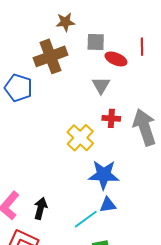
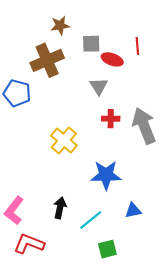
yellow cross: (80, 138) -> (64, 140), moved
blue triangle: (108, 205) -> (133, 210), moved
black arrow: (40, 208) -> (60, 208), moved

